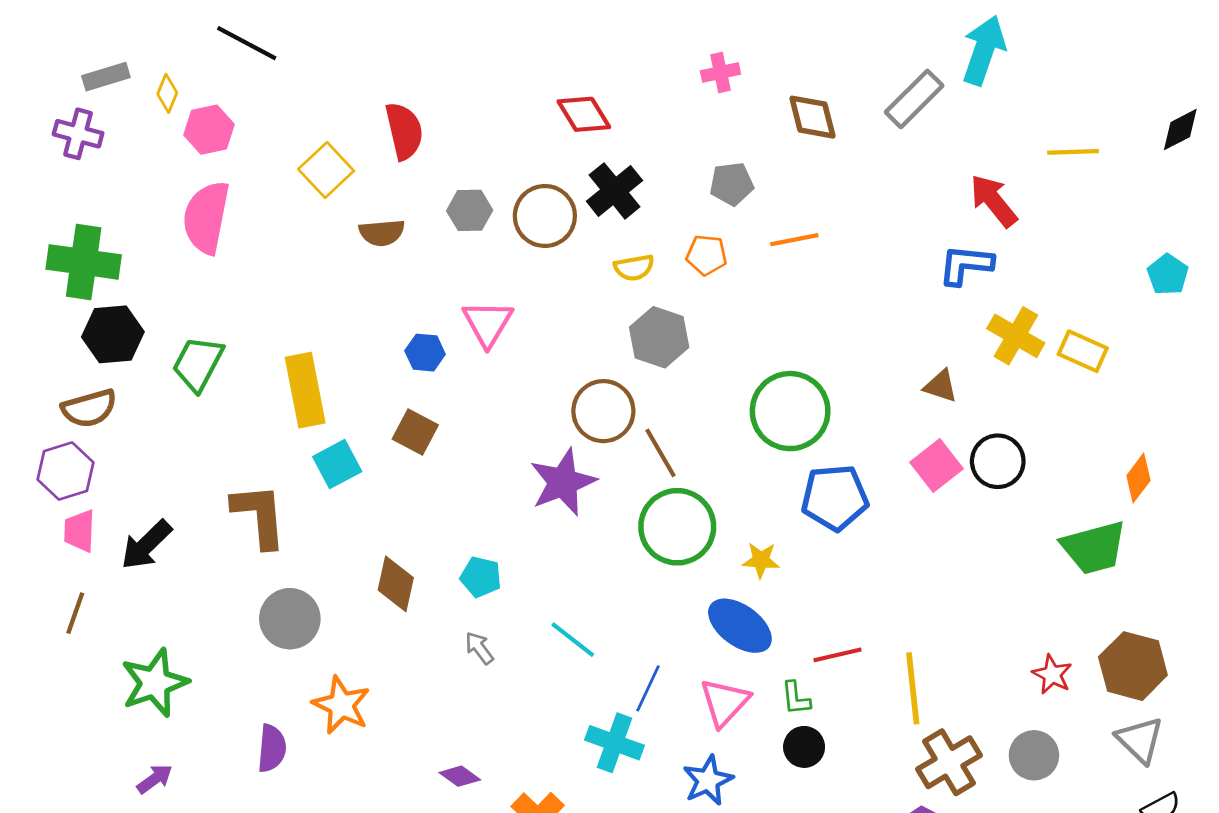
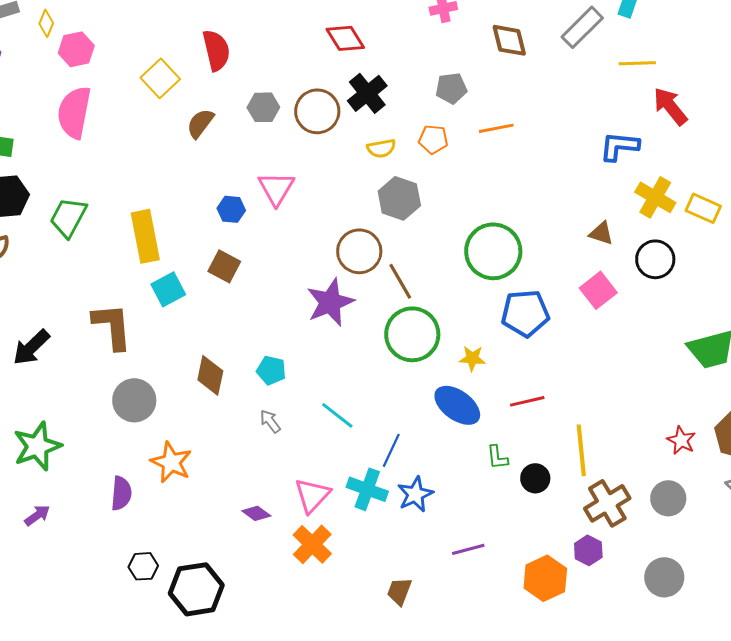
yellow line: (1073, 152) -> (637, 63), moved
red arrow: (994, 201) -> (670, 106), moved
brown semicircle: (382, 233) -> (200, 123), turned 132
black circle: (998, 461) -> (655, 259), moved
red line: (837, 655) -> (527, 401), moved
pink triangle: (725, 702) -> (312, 495), moved
black circle: (804, 747) -> (535, 478), moved
blue star: (708, 780) -> (415, 494), moved

